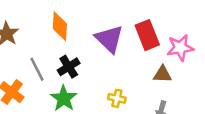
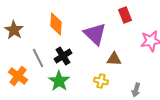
red rectangle: (147, 35) -> (125, 15), moved, size x0.7
brown triangle: (162, 74) -> (114, 59), moved

